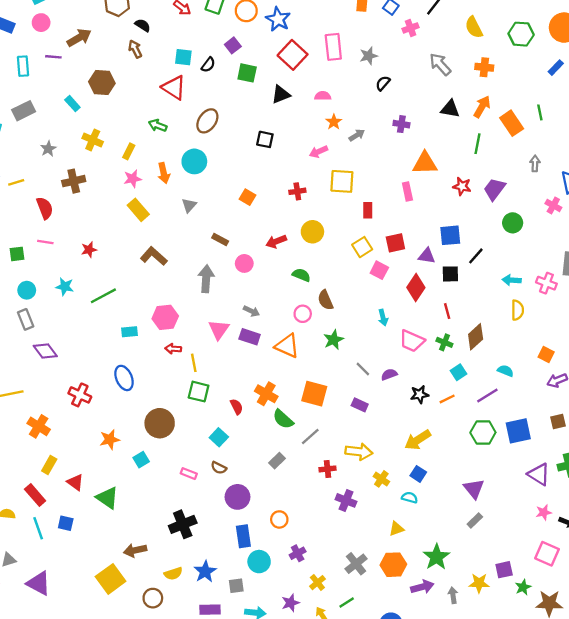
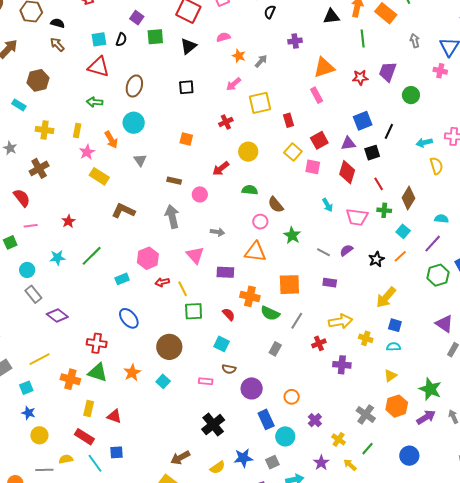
purple rectangle: (250, 337) -> (225, 272), moved
green triangle: (107, 498) -> (98, 372), moved
blue star: (205, 572) -> (243, 458), turned -30

